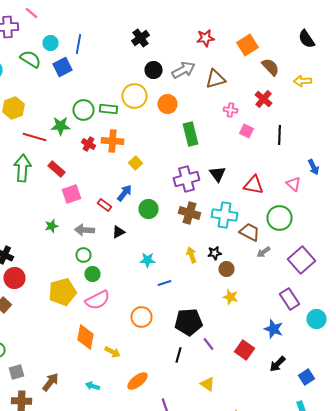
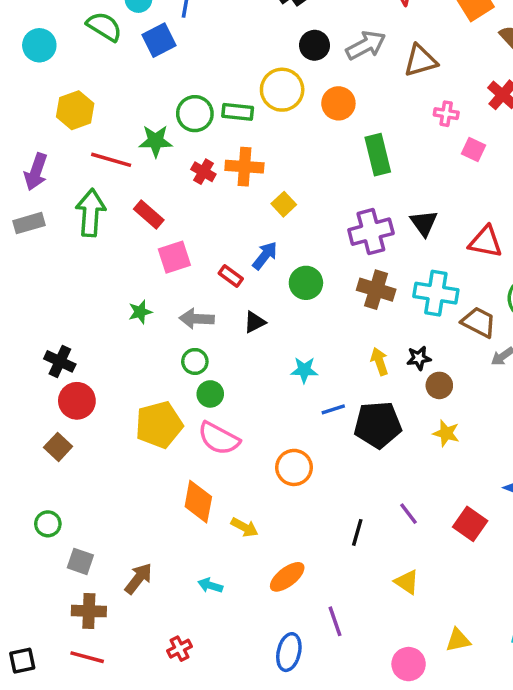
pink semicircle: (98, 300) -> (219, 438), turned 55
black pentagon: (188, 322) -> (378, 425), moved
gray square: (16, 372) -> (80, 561), turned 35

